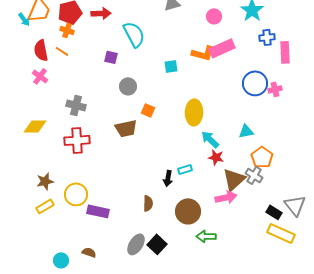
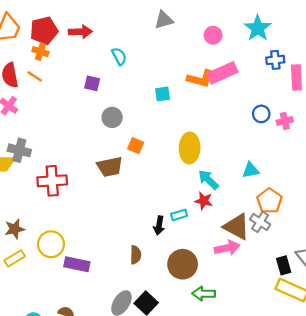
cyan semicircle: (134, 34) -> (119, 56), size x0.6
blue circle: (255, 83) -> (261, 114), size x0.6
gray cross: (76, 105) -> (19, 150), moved
red star: (216, 157) -> (204, 201), moved
brown triangle: (234, 179) -> (237, 227), turned -50
black rectangle: (274, 212) -> (284, 265), turned 42

